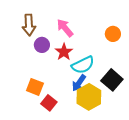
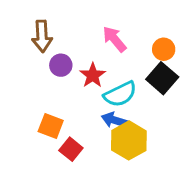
pink arrow: (65, 28) -> (114, 39), moved
black square: (112, 80) -> (162, 78), moved
blue arrow: (79, 83) -> (114, 120), turned 72

